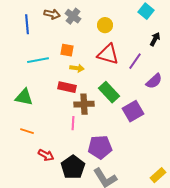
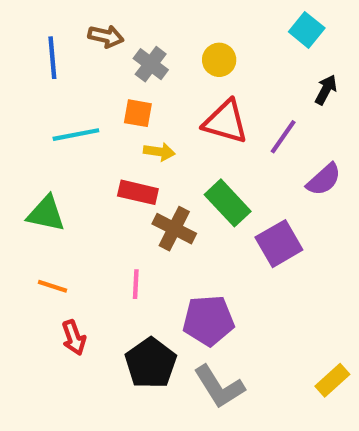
gray cross: (73, 16) -> (151, 64), moved
brown cross: (84, 104) -> (174, 229), turned 30
pink line: (73, 123) -> (136, 284), moved
red arrow: (46, 155) -> (74, 338), moved, turned 42

